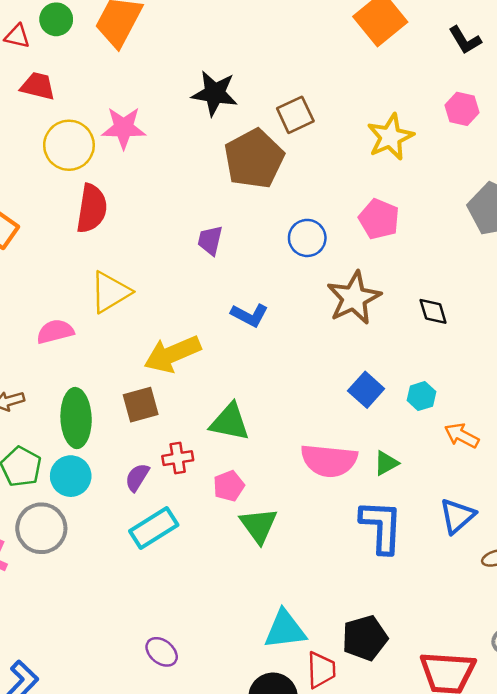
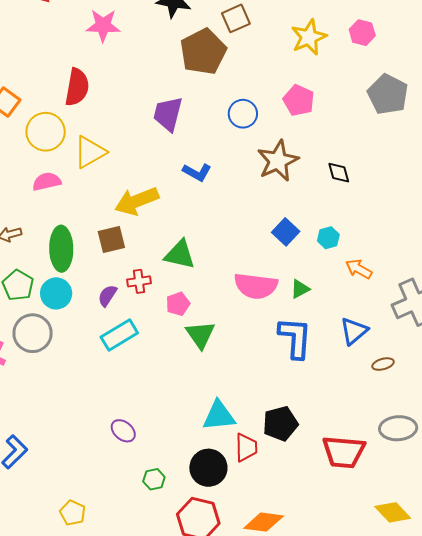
pink hexagon: (462, 109) -> (362, 33), moved
yellow circle: (69, 145) -> (46, 132), moved
purple trapezoid: (210, 240) -> (168, 114), size x1.5

